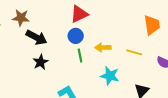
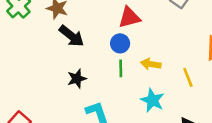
yellow line: (134, 52) -> (188, 77), turned 42
black star: (41, 62) -> (77, 79), moved

